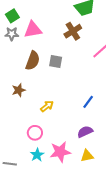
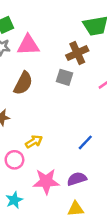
gray square: (56, 62) -> (64, 77), moved
pink circle: (35, 133) -> (14, 160), moved
pink star: (60, 152) -> (46, 181), moved

